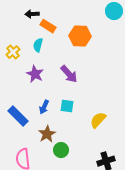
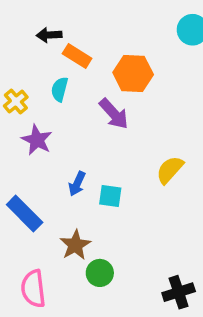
purple star: (35, 74) -> (37, 140), moved
purple arrow: (69, 74) -> (114, 114), moved
blue arrow: (44, 107) -> (77, 184), moved
yellow semicircle: (98, 120) -> (170, 170), moved

